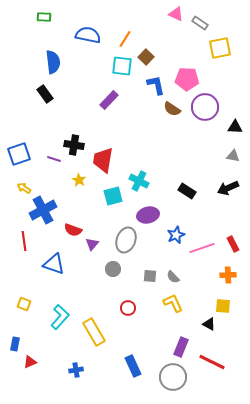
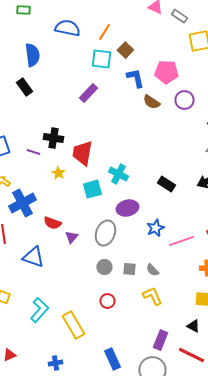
purple circle: (205, 107) -> (184, 100), size x0.7
gray circle: (113, 269) -> (104, 267), moved
black triangle: (209, 324) -> (193, 326), moved

